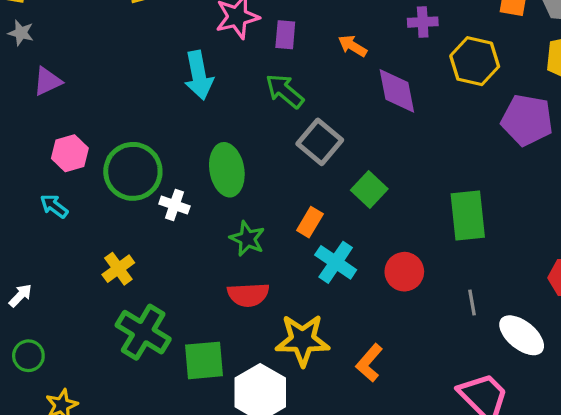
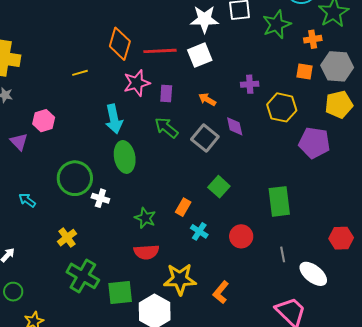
purple triangle: (47, 81) -> (19, 142), moved, turned -48
purple diamond: (397, 91) -> (235, 126), size x0.7
gray square: (320, 142) -> (205, 138), moved
pink hexagon: (70, 153) -> (44, 121), moved
green ellipse: (227, 170) -> (125, 157), moved
cyan cross: (336, 262) -> (199, 231), size x0.7

